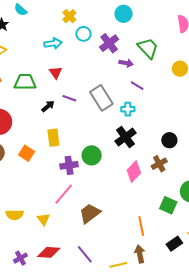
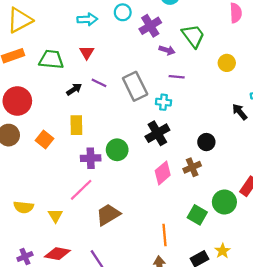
purple line: (137, 86) -> (177, 77), turned -32

